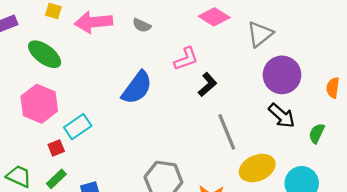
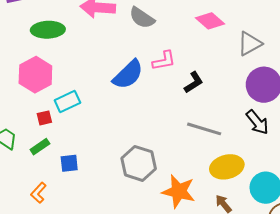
gray semicircle: (142, 25) -> (142, 18), size x1.5
green ellipse: (45, 54) -> (48, 30), turned -48
pink L-shape: (186, 59) -> (164, 61), moved
gray line: (227, 132) -> (204, 129), turned -60

